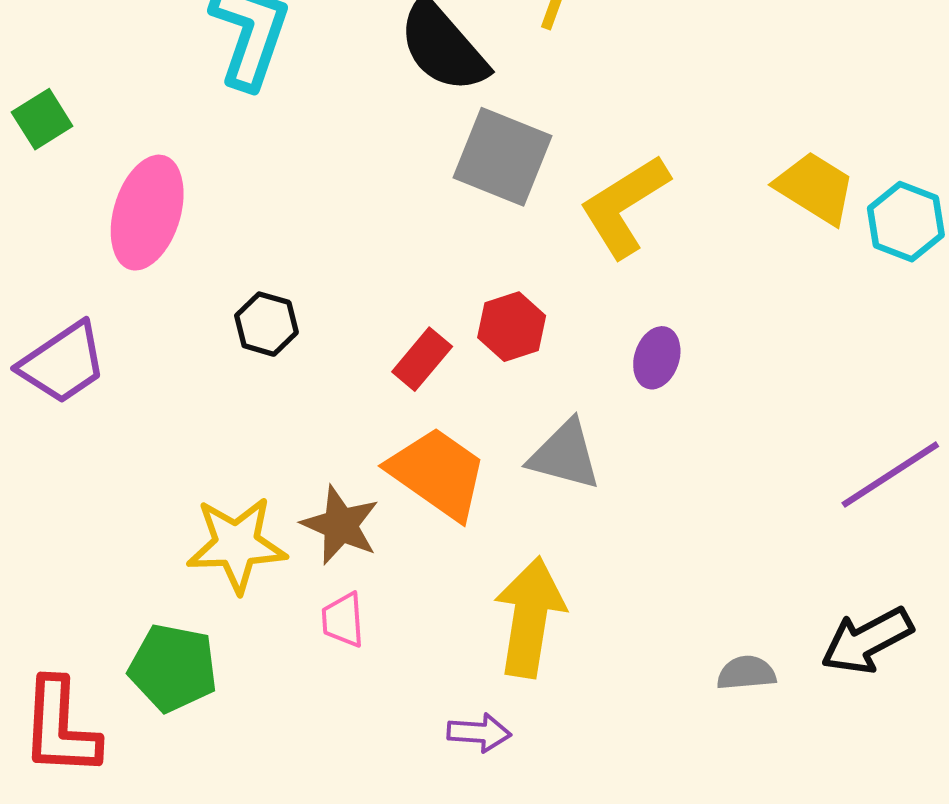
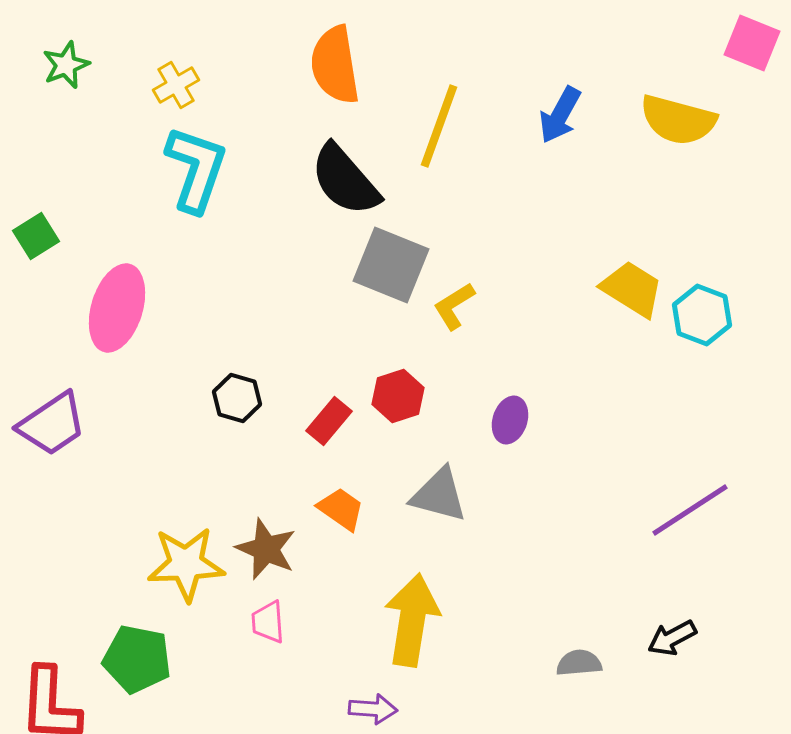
yellow L-shape: (624, 206) -> (454, 306), moved, size x0.6
black hexagon: (266, 324) -> (237, 398), moved
orange trapezoid: (438, 473) -> (341, 509), size x0.6
black arrow: (867, 641) -> (672, 638), size x0.7

